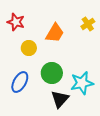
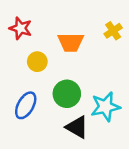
orange trapezoid: (55, 33) -> (71, 42), turned 60
black triangle: (60, 99) -> (77, 127), turned -42

